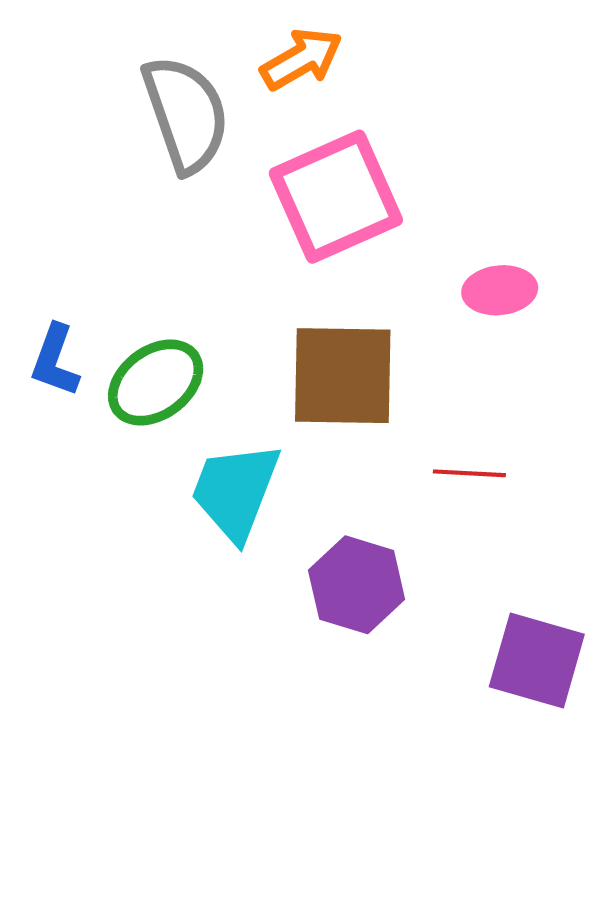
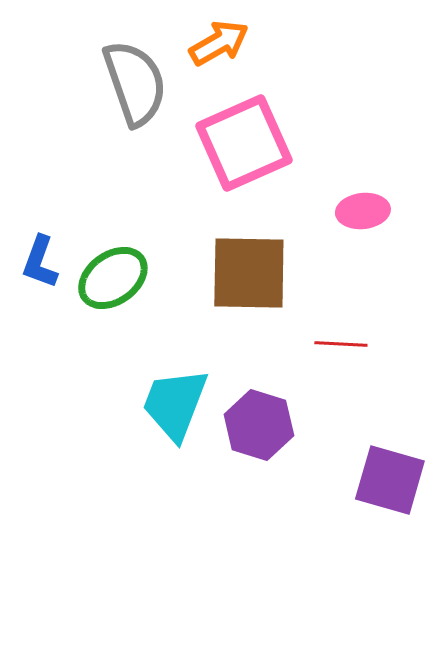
cyan trapezoid: (235, 491) -> (175, 404), moved

